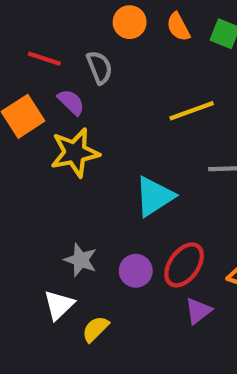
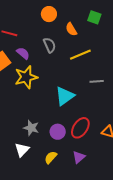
orange semicircle: (178, 27) -> (71, 29), moved
gray semicircle: (99, 67) -> (50, 45), moved
purple triangle: (198, 311) -> (79, 157), moved
yellow semicircle: (96, 329) -> (51, 157), moved

